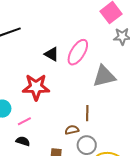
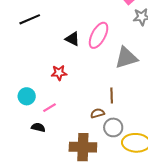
red star: (36, 87) -> (59, 73), size x0.6
black semicircle: (23, 141) -> (38, 127), moved

